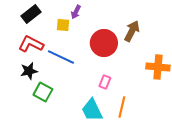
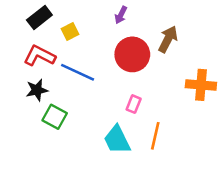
purple arrow: (76, 12) -> (121, 15), moved
yellow square: (63, 25) -> (70, 32), moved, turned -32

